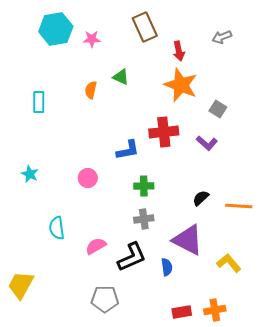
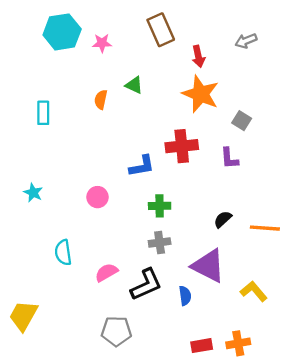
purple L-shape: (207, 143) -> (229, 158), turned 45

